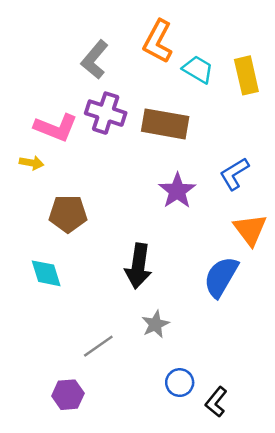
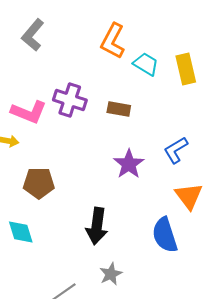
gray L-shape: (95, 60) -> (33, 35), moved
brown rectangle: (165, 124) -> (119, 109), size x0.6
blue semicircle: (221, 277) -> (165, 235), turned -48

